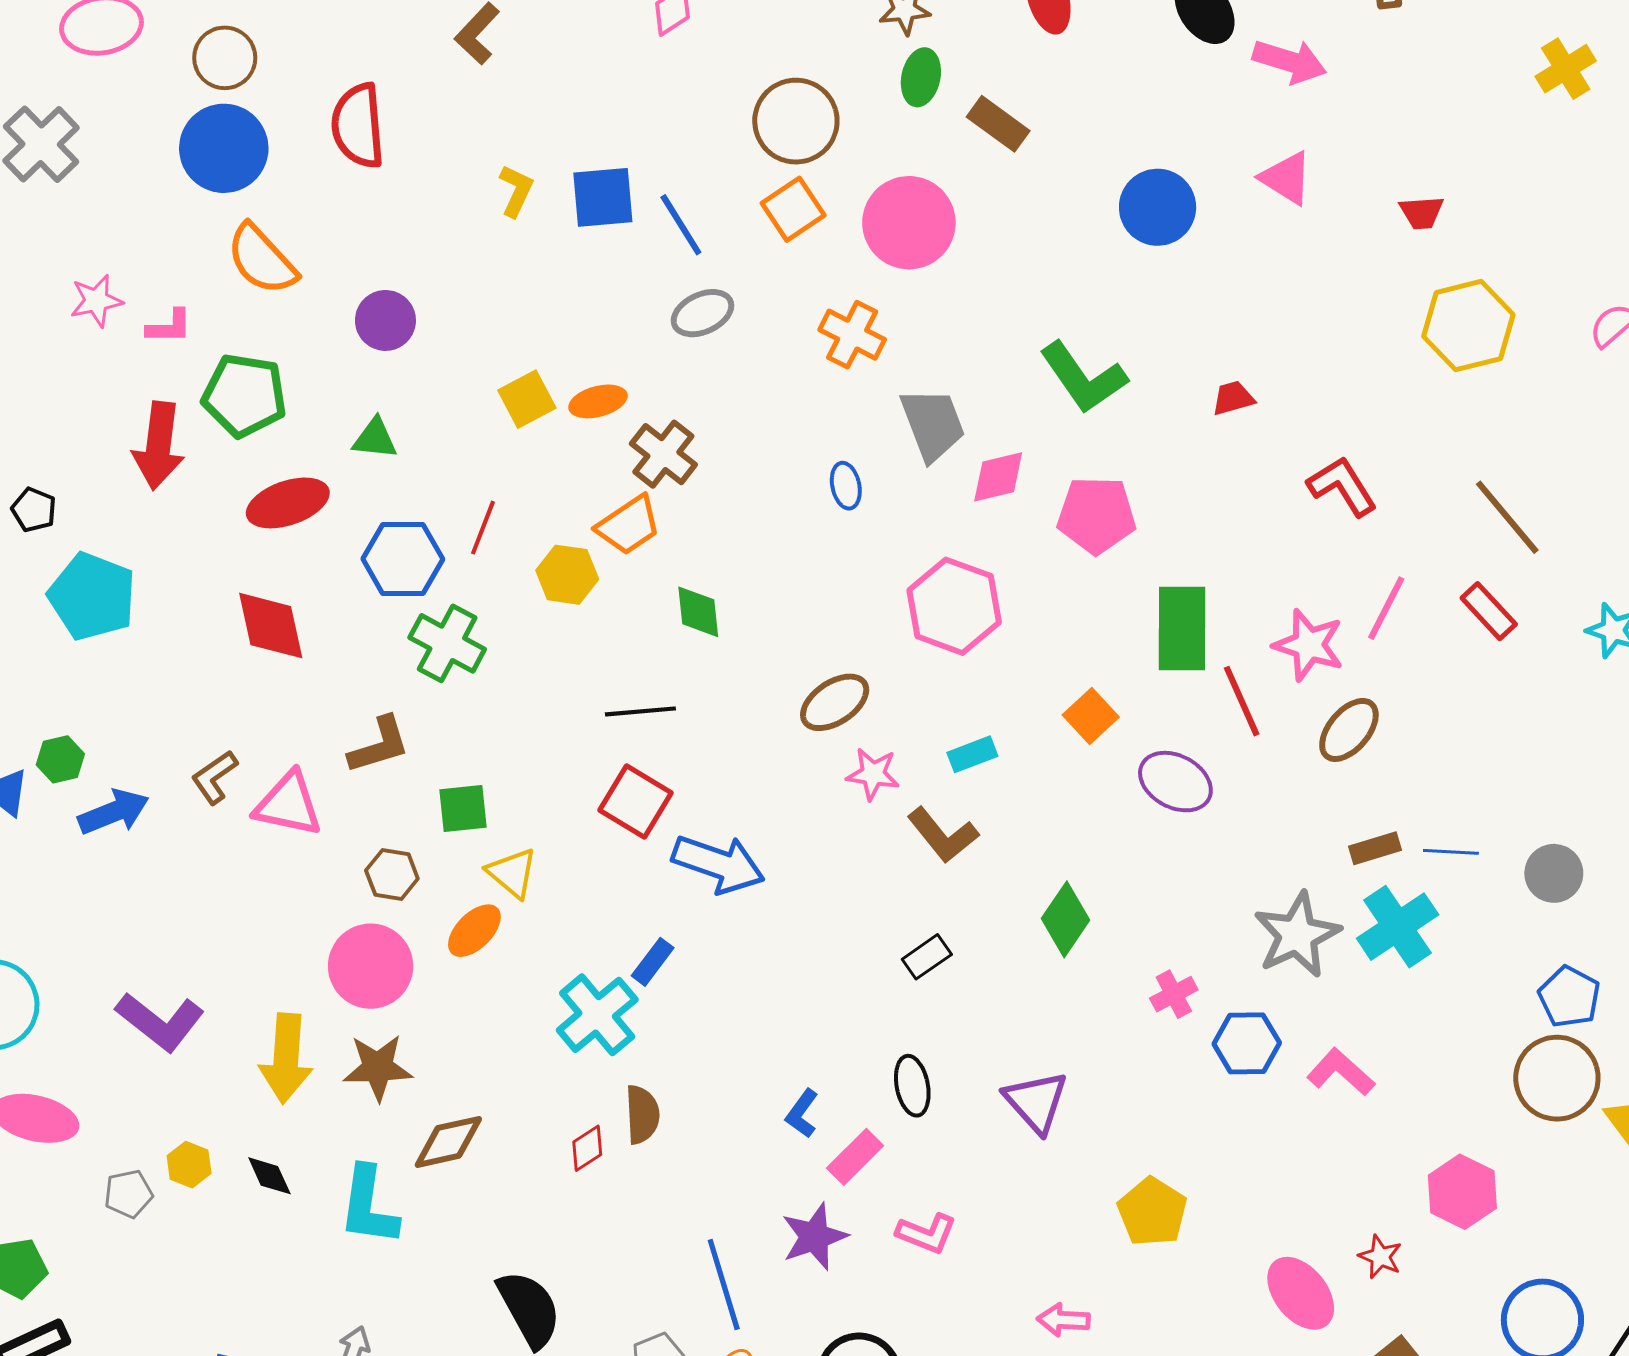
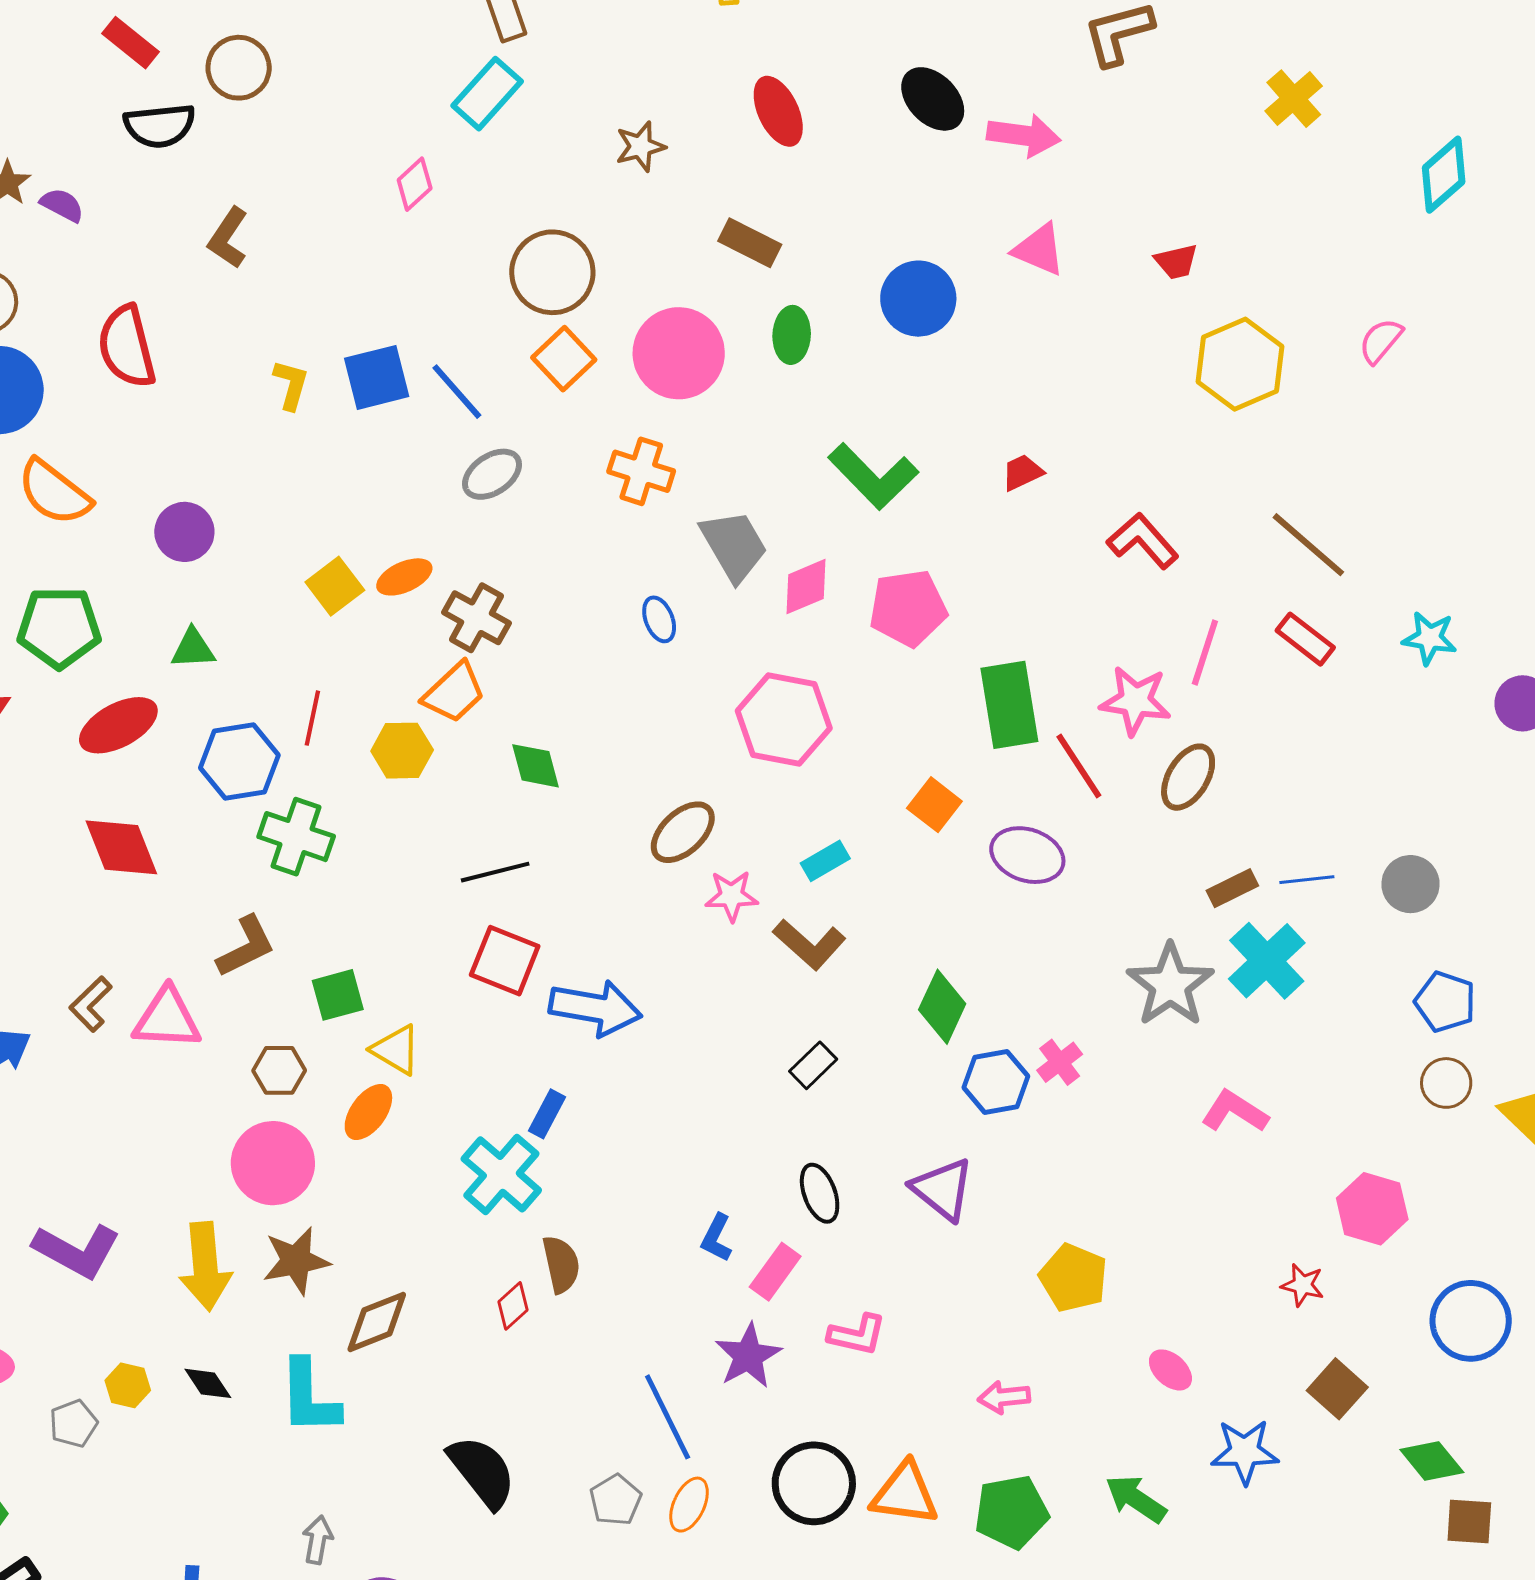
green ellipse: (921, 77) -> (792, 335), moved
blue hexagon: (1247, 1043) -> (996, 1082), moved
brown circle: (1557, 1078) -> (1446, 1083), size x0.6
pink ellipse: (1301, 1293) -> (1170, 1370), moved, size x0.6

